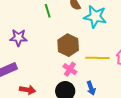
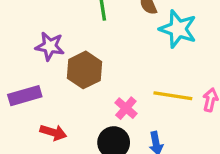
brown hexagon: (68, 45) -> (84, 70), moved

